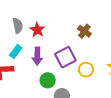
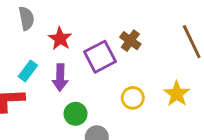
gray semicircle: (18, 26) -> (26, 18), moved
purple square: (65, 57) -> (100, 57), moved

